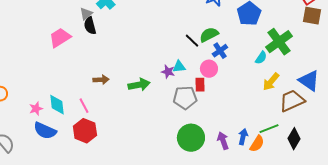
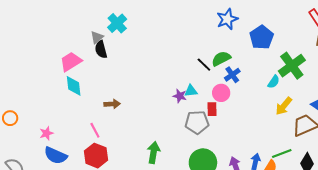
green arrow: (139, 85) -> (153, 152), moved, turned -70
cyan diamond: (57, 105) -> (74, 86), moved

